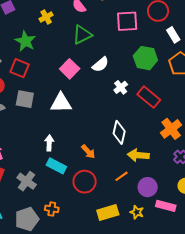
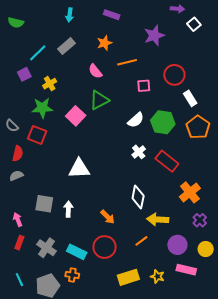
yellow cross: (46, 17) -> (50, 84), moved
pink square: (127, 21) -> (144, 86), size x0.6
green star: (25, 41) -> (42, 108), turned -30
white semicircle: (101, 64) -> (136, 120), moved
pink square: (70, 69) -> (76, 116), moved
gray square: (25, 99) -> (44, 204), moved
cyan rectangle: (56, 166) -> (77, 252), moved
purple circle: (148, 187) -> (177, 245), moved

